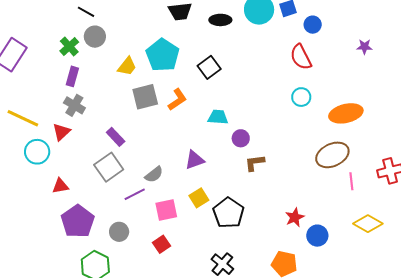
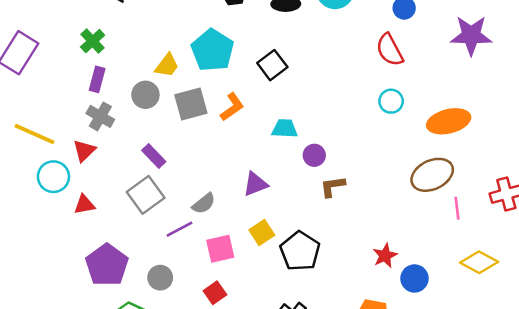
gray circle: (95, 37) -> (145, 95), moved
purple star: (364, 47) -> (471, 35), size x2.0
red triangle: (60, 186) -> (84, 205), moved

